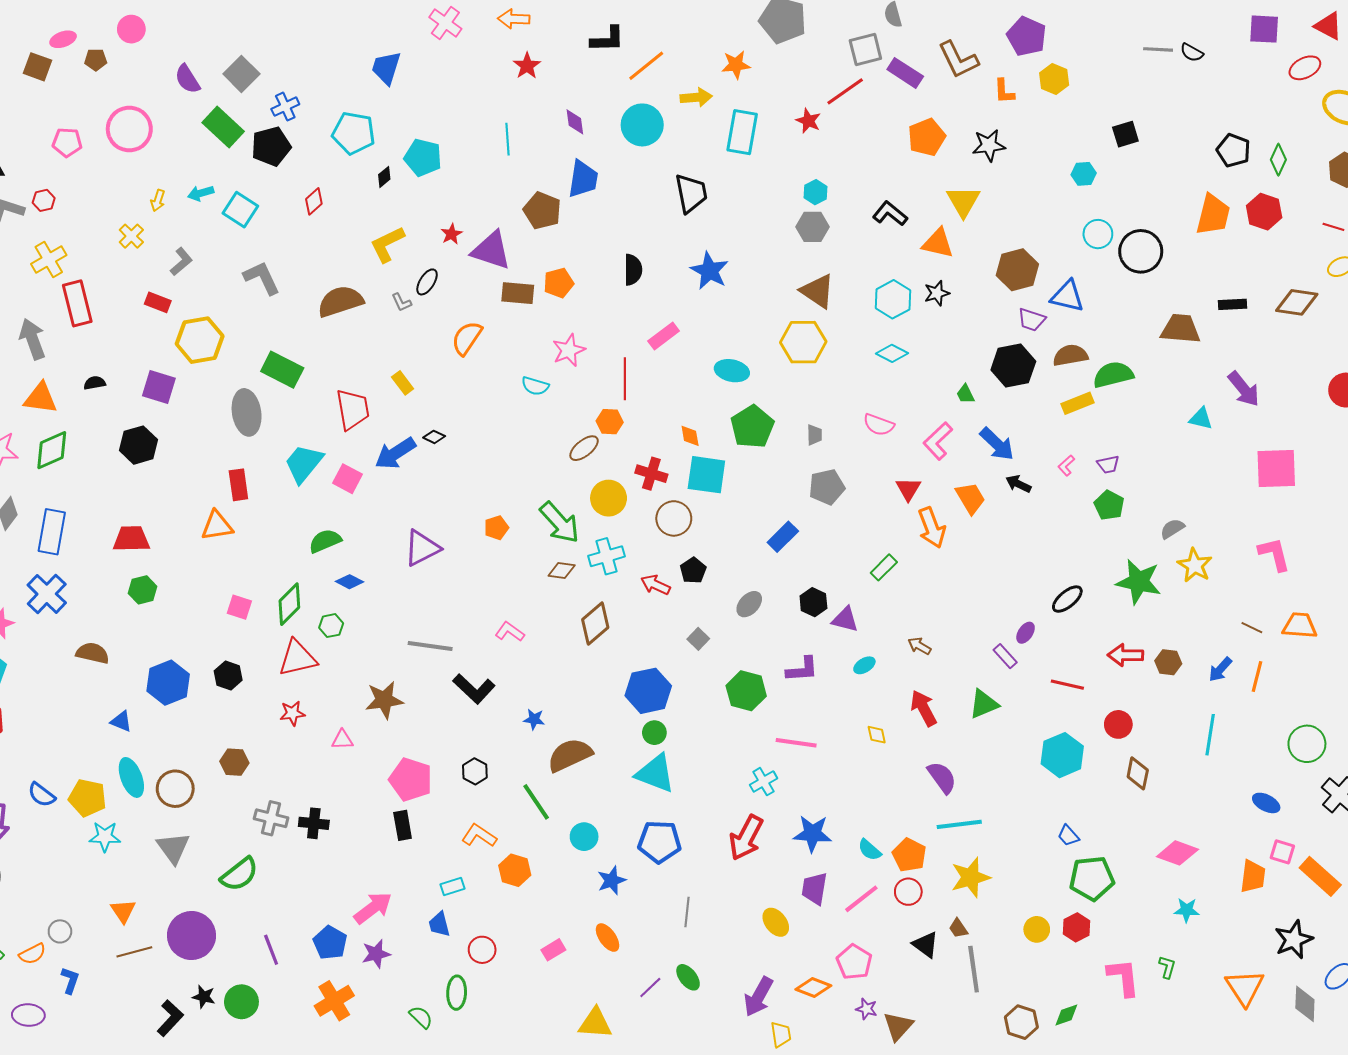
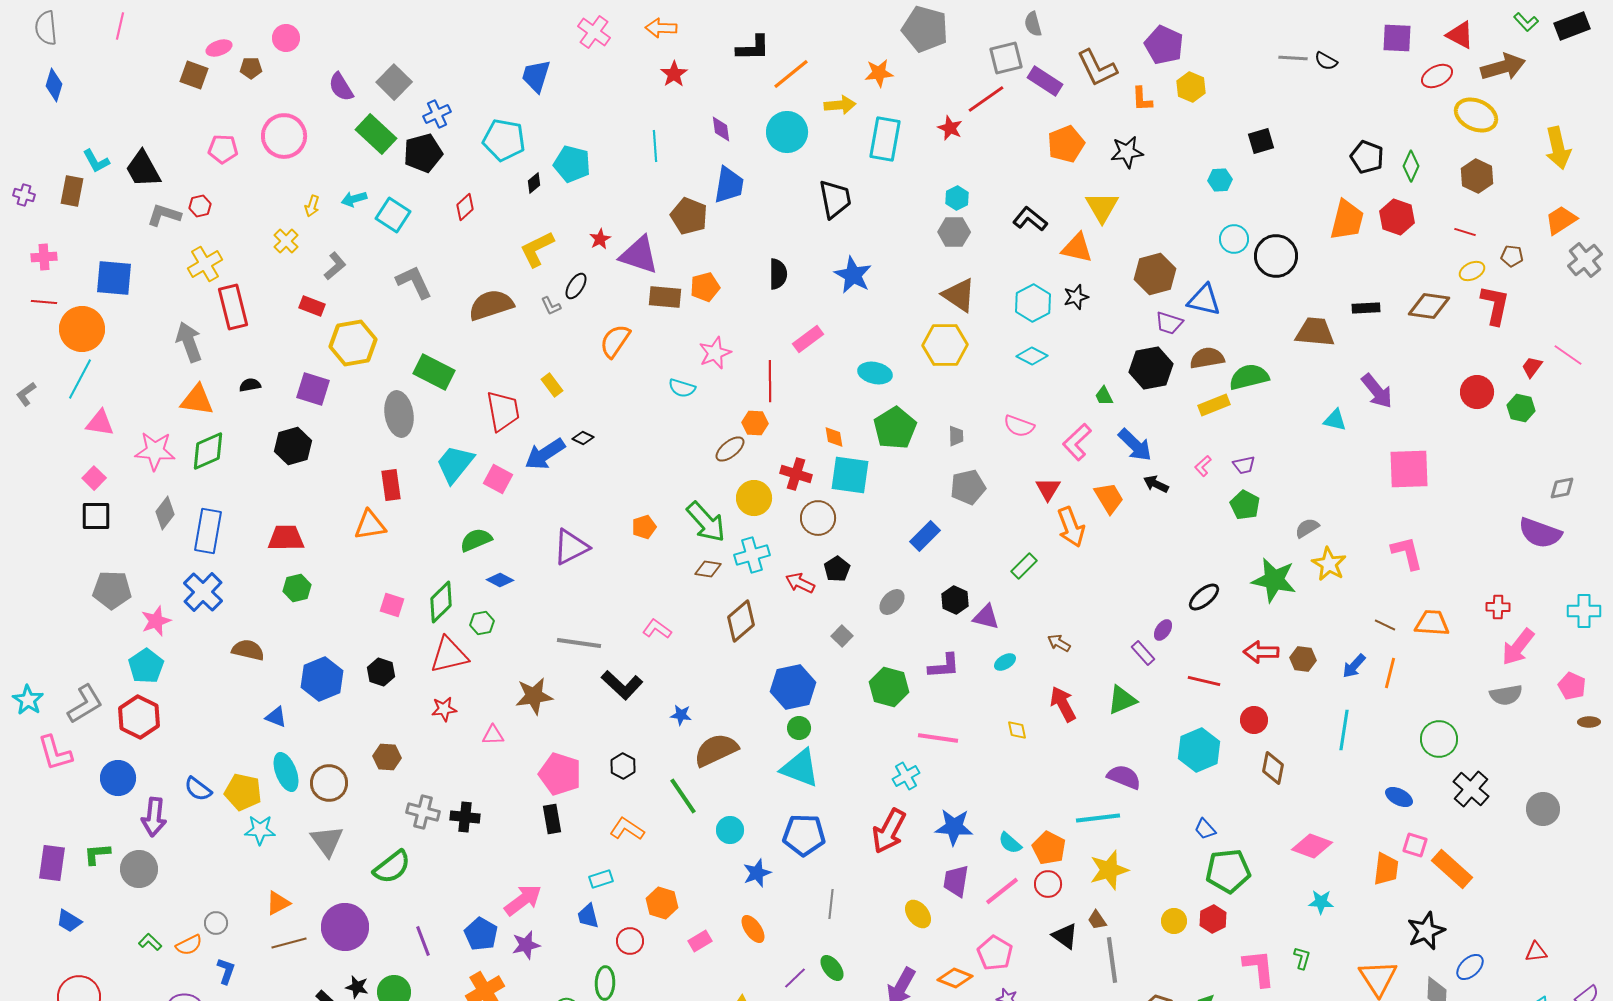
purple semicircle: (942, 777) -> (1124, 777), moved, turned -32
orange hexagon: (515, 870) -> (662, 903), moved
orange triangle: (123, 911) -> (278, 903), turned 36

